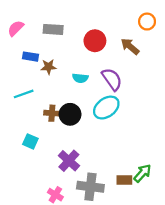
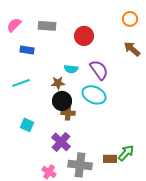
brown arrow: (130, 46) -> (132, 49), moved
brown star: (49, 67) -> (58, 83), moved
cyan ellipse: (106, 108) -> (94, 95), turned 60
brown cross: (52, 113) -> (68, 113), moved

